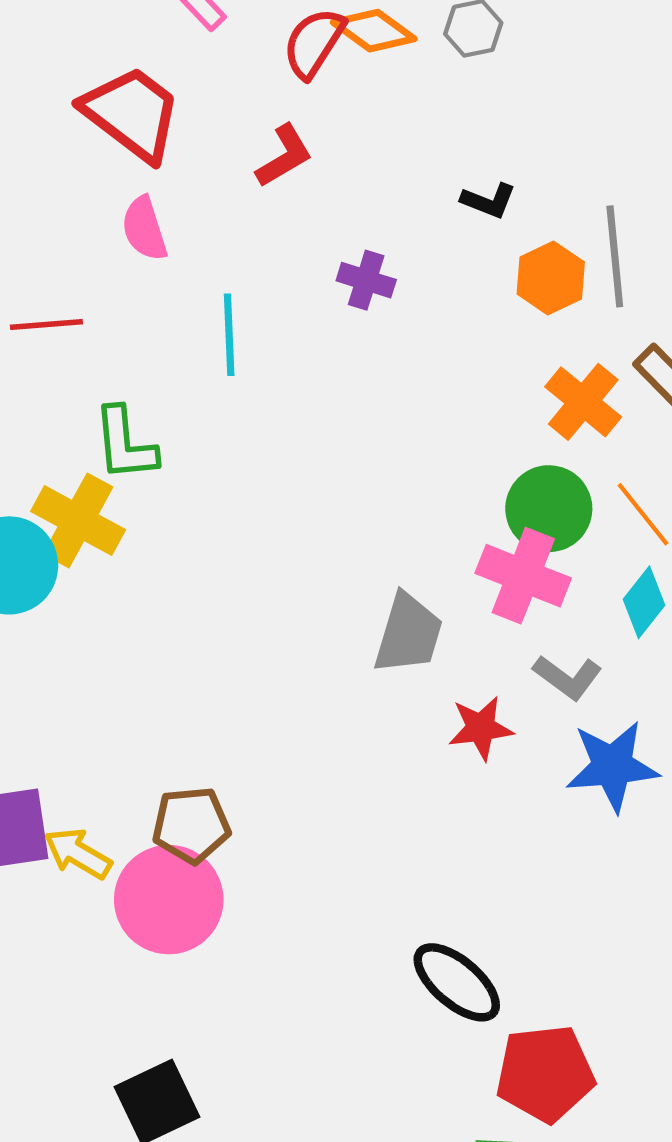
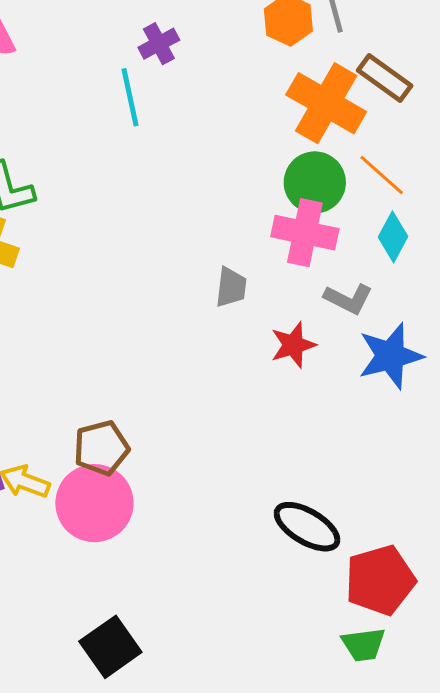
purple cross: (366, 280) -> (159, 44), turned -36
cyan line: (229, 335) -> (130, 97), moved
orange cross: (583, 402) -> (326, 103), size x1.4
gray trapezoid: (408, 634) -> (231, 287), size x0.7

